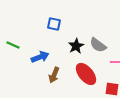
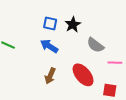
black star: (76, 46) -> (73, 25), moved
blue arrow: (40, 57) -> (49, 46), moved, turned -126

